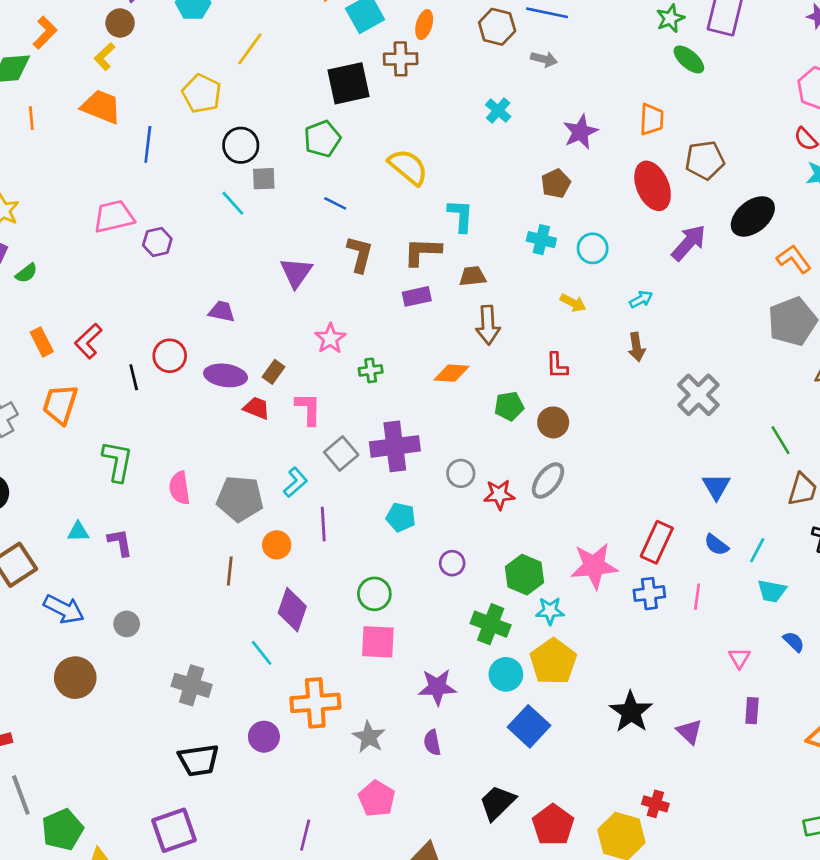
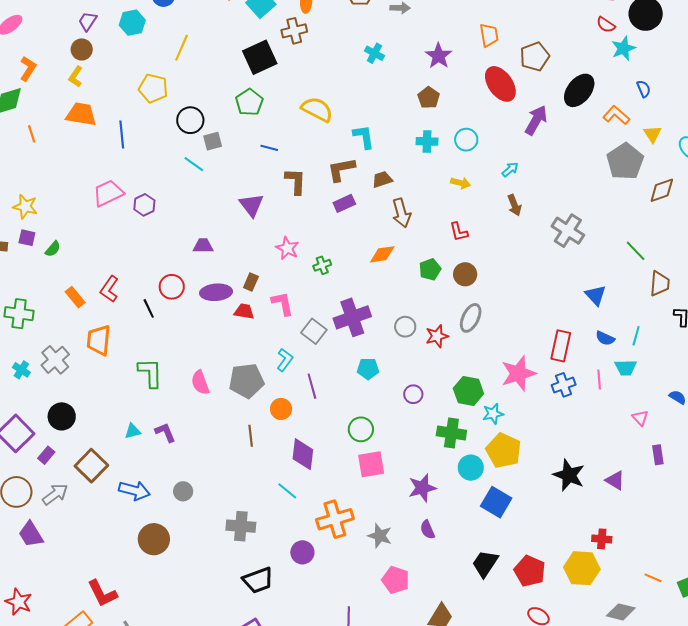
cyan trapezoid: (772, 591) -> (626, 368), moved

